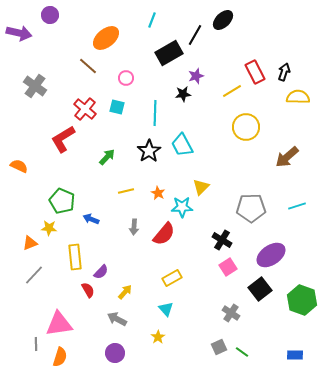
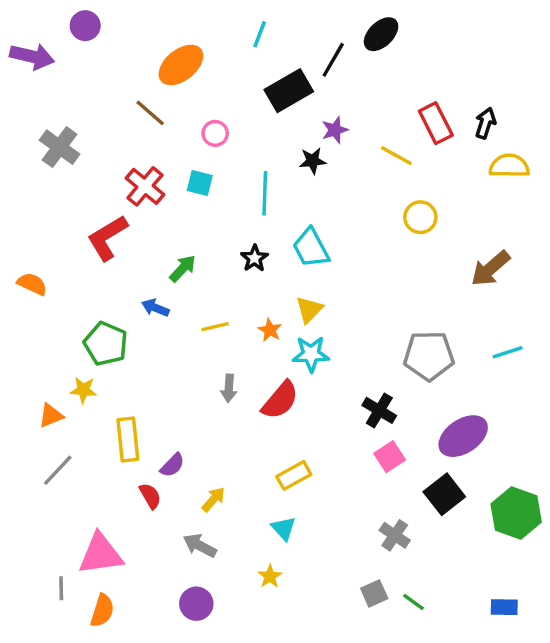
yellow line: (232, 91) -> (396, 156), turned 60
yellow circle: (246, 127) -> (420, 217), size x0.7
black star: (149, 151) -> (254, 258), size x0.7
yellow triangle: (201, 187) -> (309, 310), moved
blue arrow: (91, 219) -> (155, 308), moved

